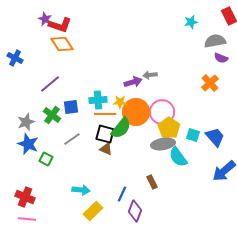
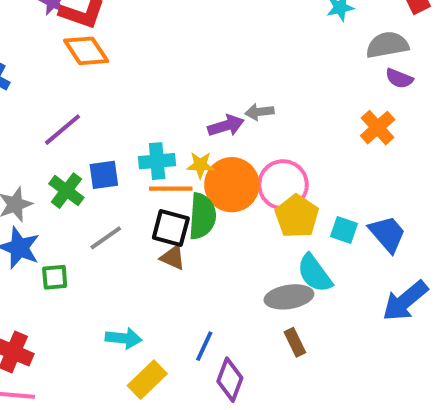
green semicircle: (121, 128) -> (202, 216), turned -35
gray ellipse: (163, 144) -> (289, 297), moved
green square: (46, 159) -> (55, 277), turned -32
brown rectangle: (152, 182) -> (295, 342), moved

